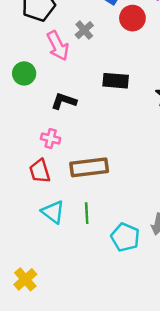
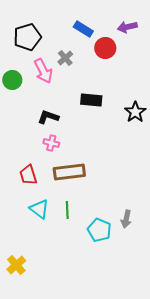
green circle: (24, 73) -> (12, 80), moved
pink cross: (51, 138) -> (51, 143), moved

